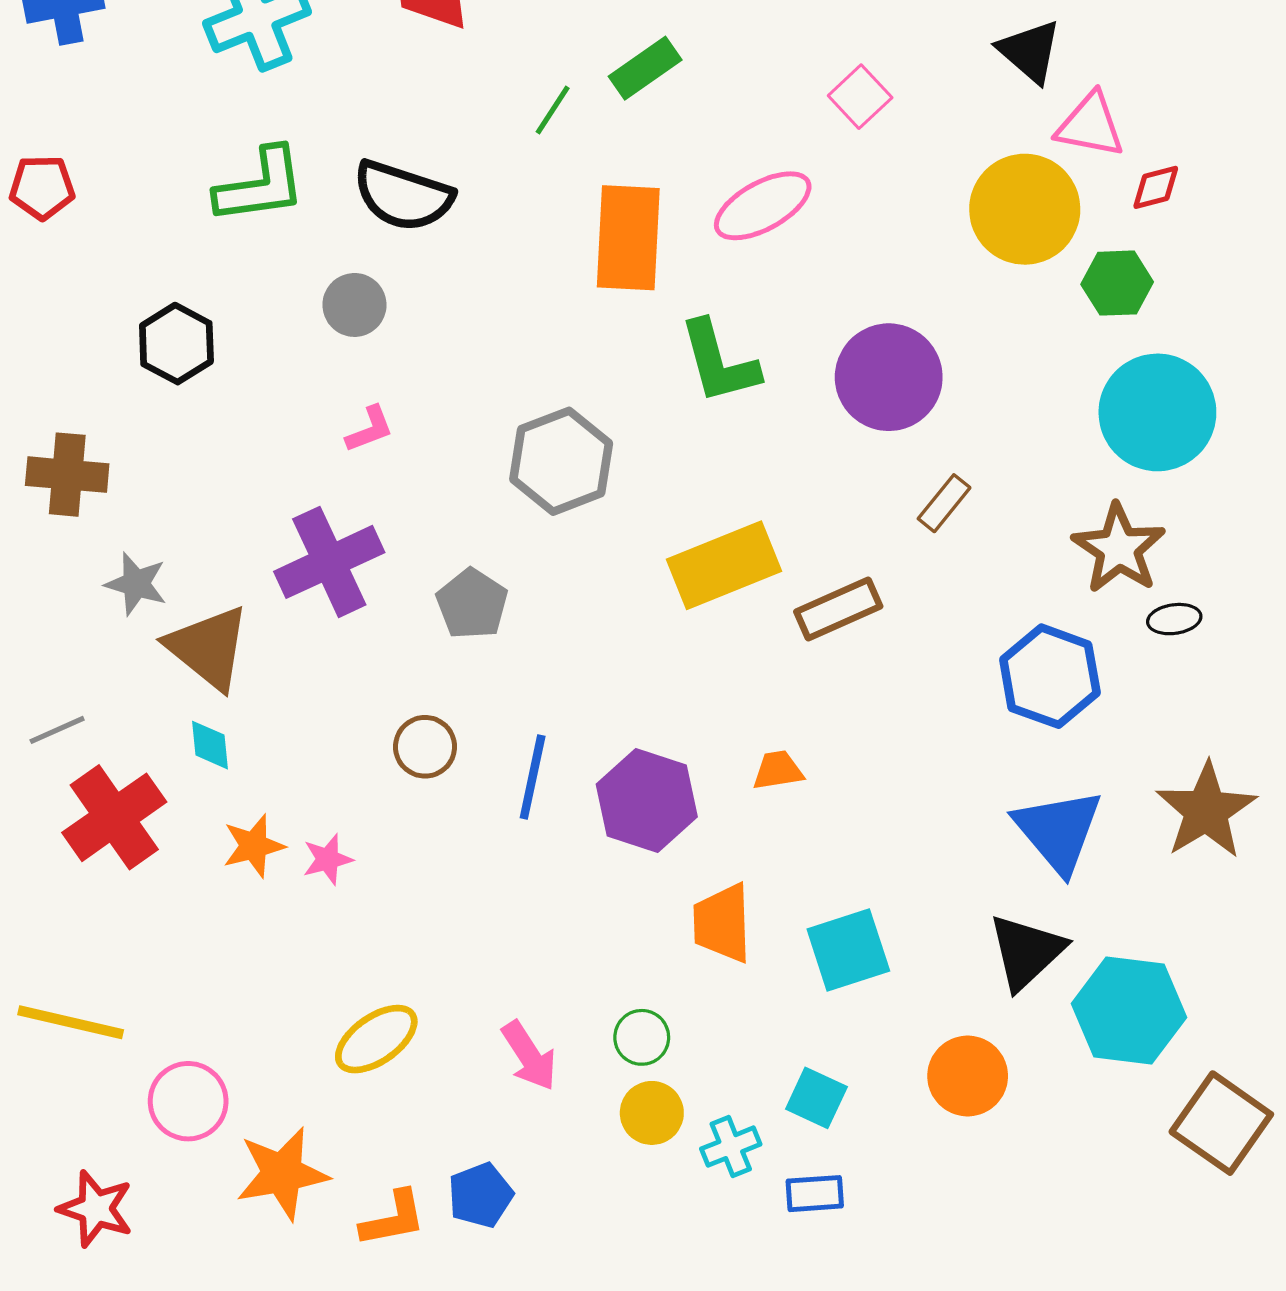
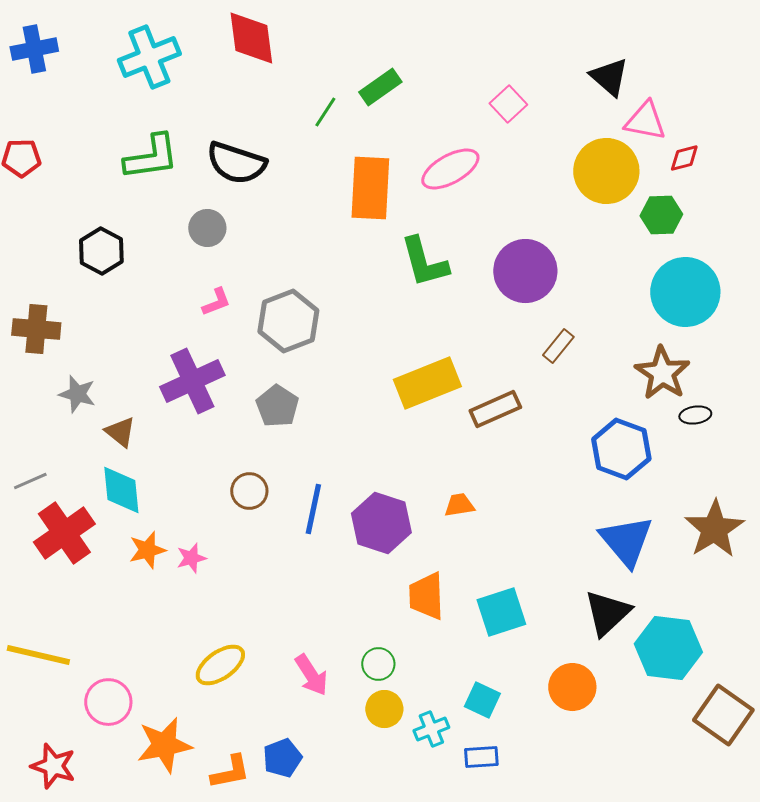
gray hexagon: (561, 461) -> (288, 321), moved
brown triangle: (208, 648) -> (120, 432), size x0.6
cyan diamond: (210, 745) -> (121, 490), size x1.6

